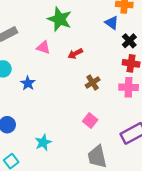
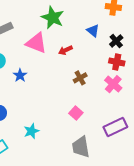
blue triangle: (112, 23) -> (93, 31), moved
pink triangle: (43, 47) -> (36, 43), size x1.6
pink cross: (129, 87) -> (113, 84), turned 36

